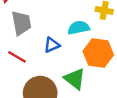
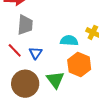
blue triangle: (52, 45) -> (36, 53), moved, turned -48

